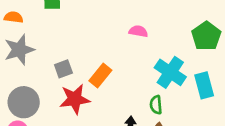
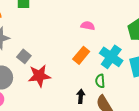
gray square: (63, 69) -> (24, 56), moved, turned -32
orange rectangle: (100, 75) -> (81, 55), moved

